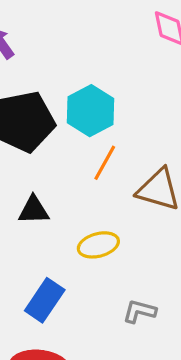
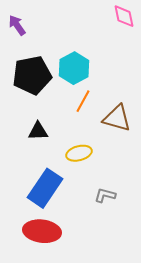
blue rectangle: (45, 300) -> (45, 188), size x1.4

